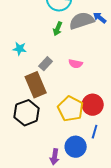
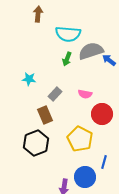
blue arrow: (100, 18) -> (109, 60), moved
brown rectangle: (36, 85) -> (45, 115), size x0.7
red circle: (93, 105) -> (102, 114), moved

